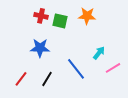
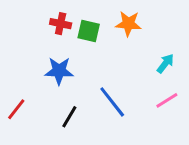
cyan arrow: (99, 53) -> (165, 63), moved
red line: (21, 79) -> (16, 109), moved

